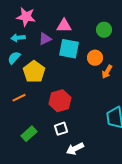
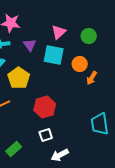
pink triangle: (64, 26) -> (59, 32), moved, turned -42
purple triangle: (45, 39) -> (30, 45), turned -40
green rectangle: (29, 134) -> (14, 149), moved

